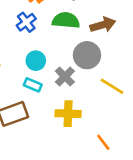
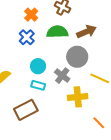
yellow cross: (68, 114) -> (78, 97), moved

